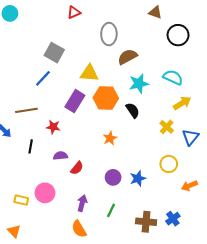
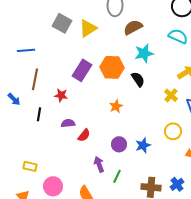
yellow triangle: (89, 73) -> (88, 28), moved, turned -36
cyan semicircle: (173, 77) -> (178, 36), moved
blue line: (43, 78) -> (26, 50), moved, turned 42
brown line: (26, 110) -> (35, 79), turned -70
pink circle: (45, 193) -> (53, 186), moved
purple arrow: (82, 203) -> (99, 164), moved, turned -35

